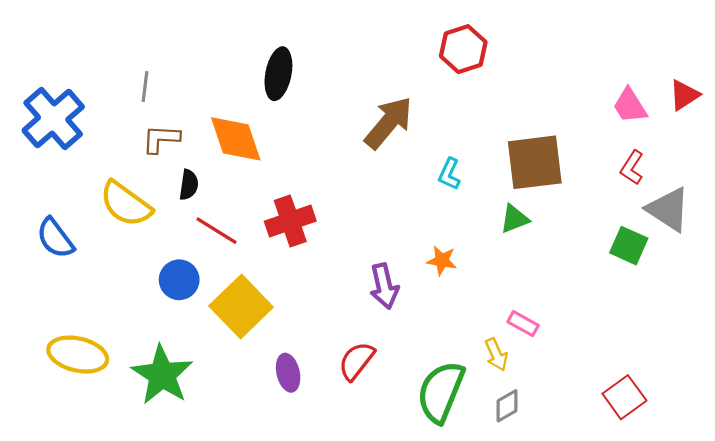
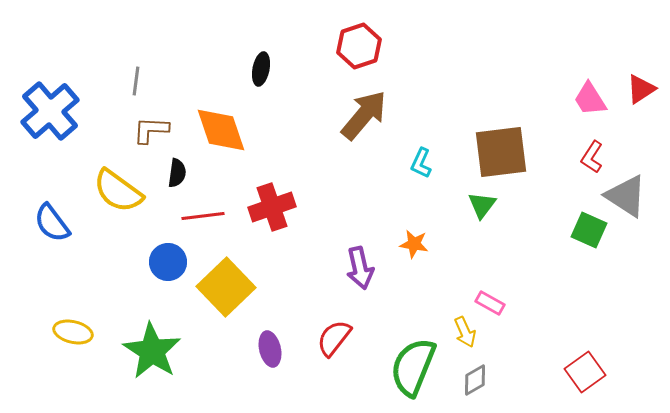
red hexagon: (463, 49) -> (359, 46), moved
black ellipse: (278, 74) -> (261, 69), size x0.7
green triangle: (514, 219) -> (482, 205), turned -32
red line: (217, 231) -> (203, 216), turned -39
yellow ellipse: (78, 355) -> (73, 332), size x0.7

